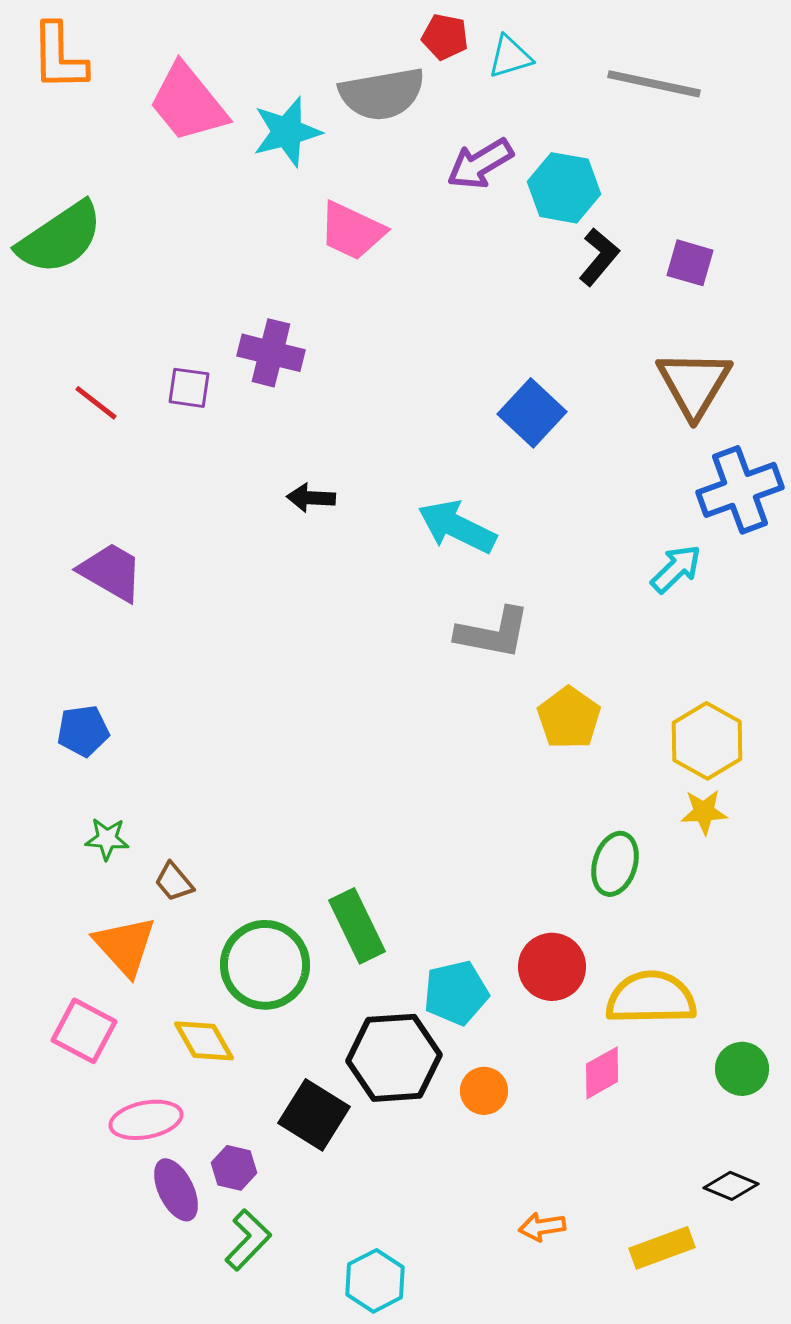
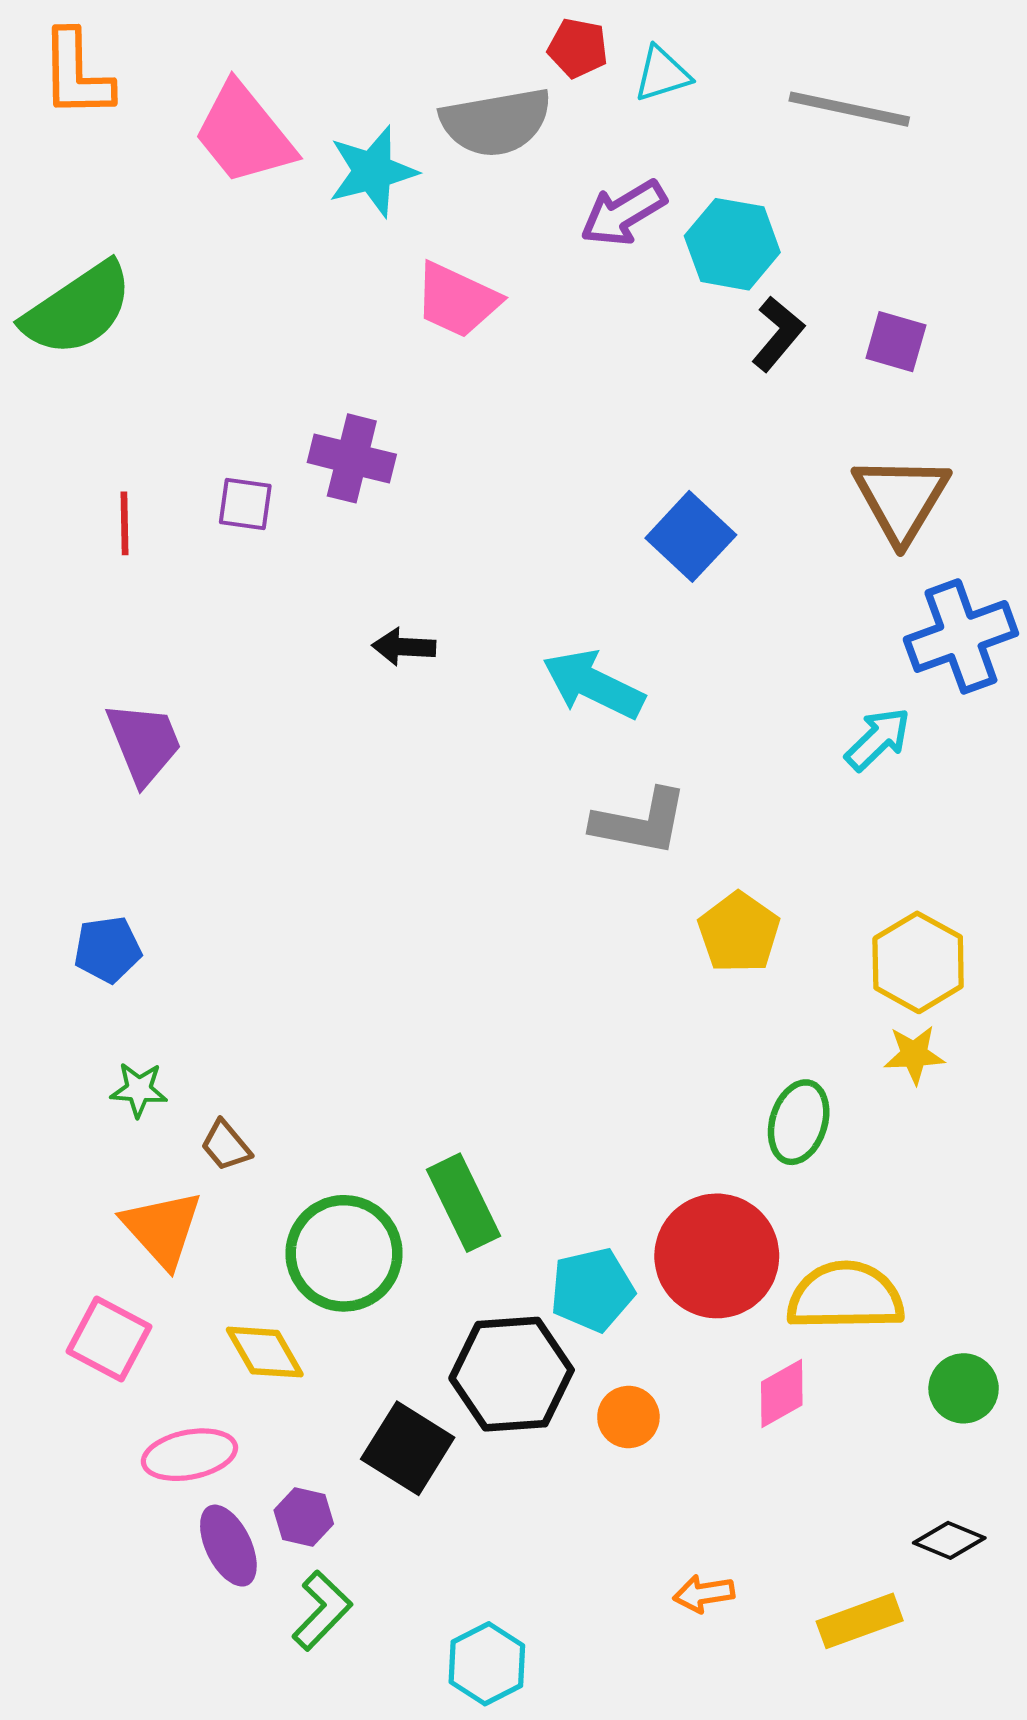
red line: (96, 403) -> (125, 523), turned 51
purple trapezoid: (111, 572) -> (144, 743), turned 38
red circle: (552, 967) -> (717, 1256), size x1.4

